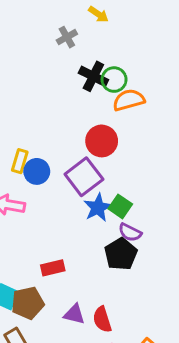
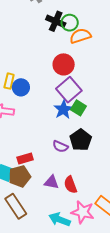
purple square: (84, 177) -> (69, 90), moved
purple semicircle: (130, 232) -> (60, 146), moved
red rectangle: (53, 268) -> (25, 159), moved

